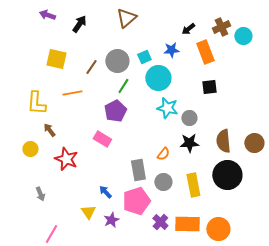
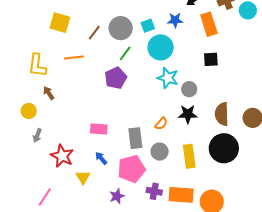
pink rectangle: (102, 139) -> (99, 129), moved, turned -30
red star: (66, 159) -> (62, 156), moved
gray arrow: (40, 194) -> (37, 135), moved, turned 40
purple star: (111, 220) -> (117, 196), moved
purple cross: (160, 222) -> (154, 191), turned -35

